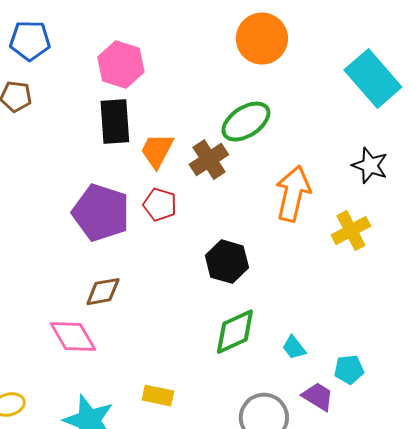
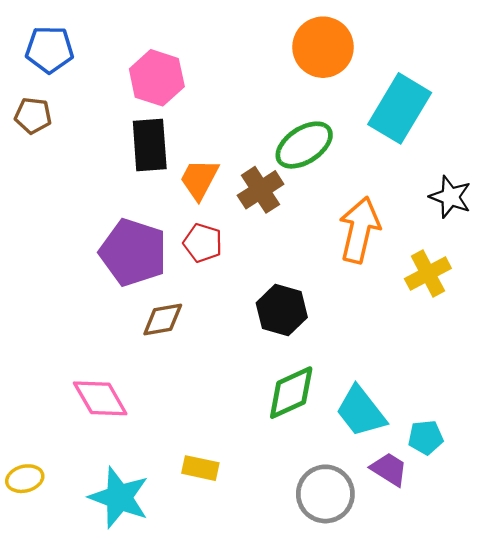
cyan rectangle: (373, 79) -> (400, 108), moved, turned 72
brown diamond: (103, 292) -> (163, 319), moved
cyan trapezoid: (294, 348) -> (361, 411), size x1.8

